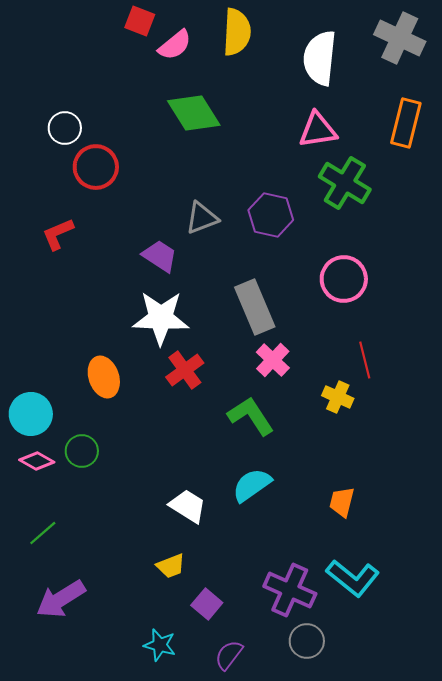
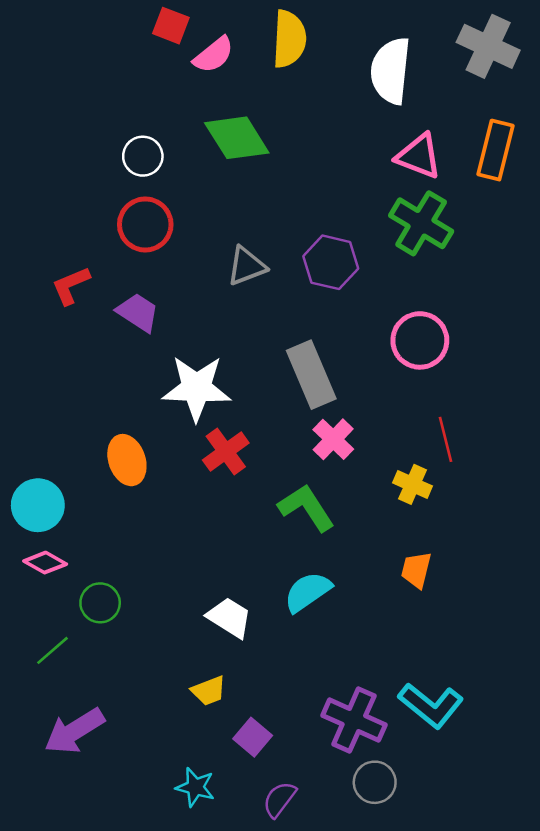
white circle: (65, 128) -> (143, 156), moved
pink triangle: (318, 130) -> (419, 156), moved, turned 30
red circle: (96, 167) -> (145, 224), moved
purple trapezoid: (160, 256) -> (138, 312), moved
green circle: (82, 451) -> (100, 603), moved
orange trapezoid: (342, 502) -> (416, 570), moved

